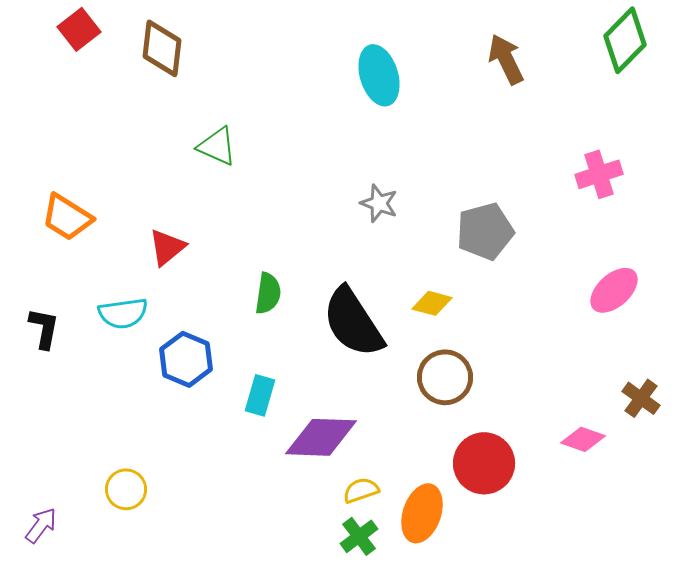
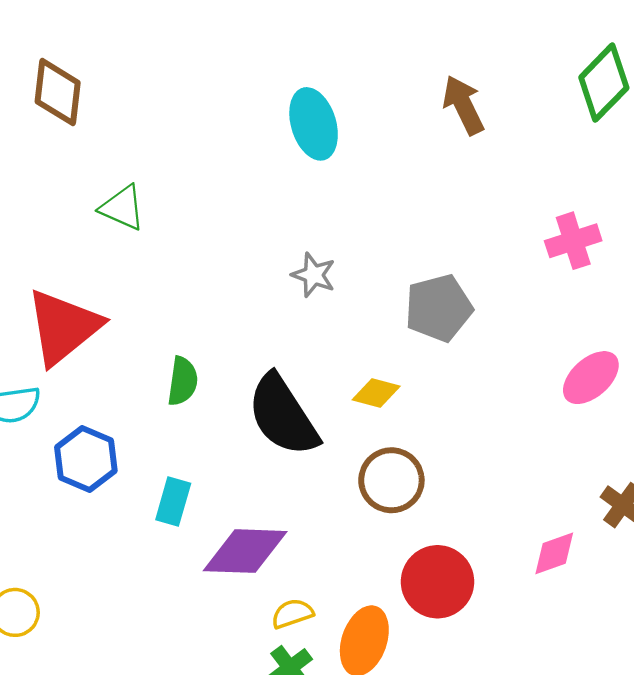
red triangle: (167, 247) -> (63, 327), size x1.8
pink diamond: (583, 439) -> (554, 553), turned -39

